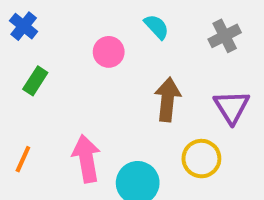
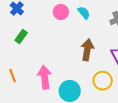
pink circle: (109, 52) -> (61, 12), moved
orange line: (23, 159) -> (13, 76), turned -48

